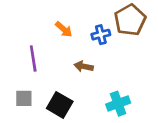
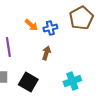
blue cross: (101, 35) -> (50, 28), moved
brown arrow: (84, 66) -> (46, 53), turned 96

